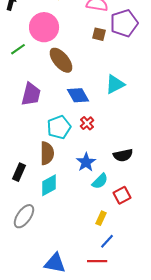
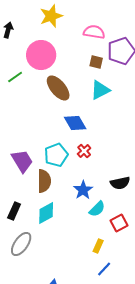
cyan triangle: (115, 84) -> (100, 90), moved
purple trapezoid: (31, 94) -> (22, 161), moved, turned -45
black rectangle: (19, 172) -> (14, 211), moved

